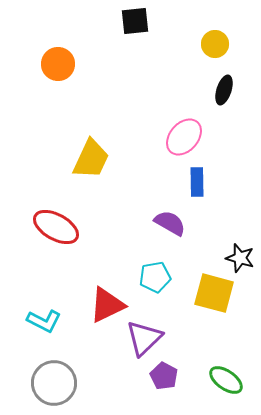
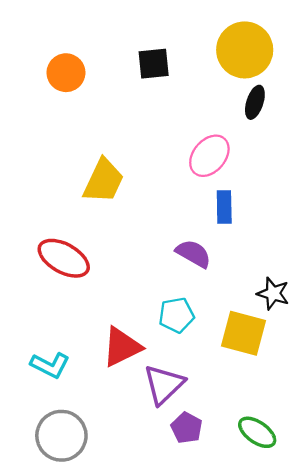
black square: (135, 21) -> (154, 64), moved
yellow circle: (215, 44) -> (245, 50), size x1.8

